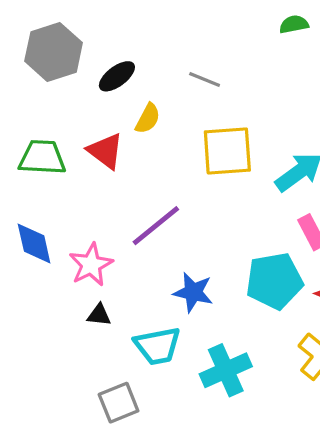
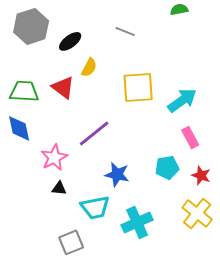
gray line: (205, 80) -> (125, 31), moved
blue diamond: (34, 244) -> (19, 128), moved
cyan pentagon: (274, 281) -> (167, 167), size x0.7

